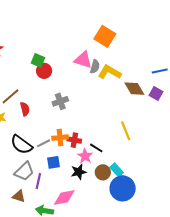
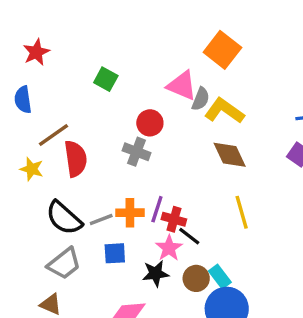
red circle: (44, 71) -> (150, 123), moved
brown diamond: (134, 89) -> (230, 155), moved
gray cross: (60, 101) -> (136, 152), turned 35
red semicircle: (25, 109) -> (76, 159), size x1.5
red cross: (74, 140) -> (174, 219), moved
purple line: (38, 181) -> (157, 209), moved

